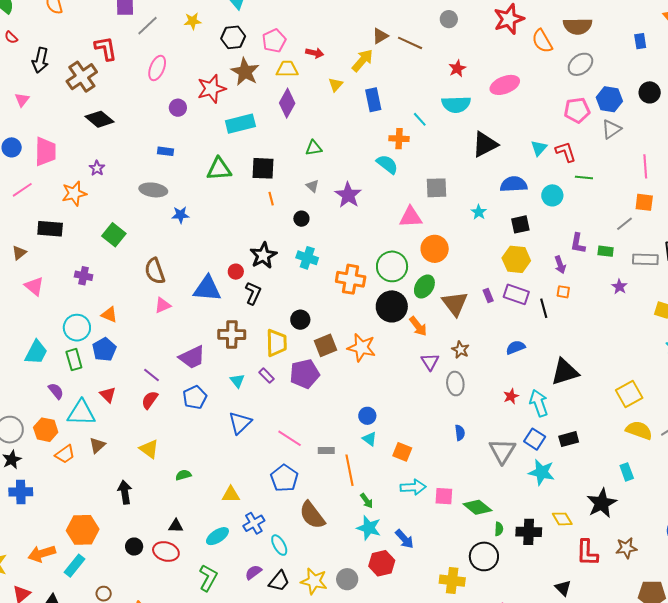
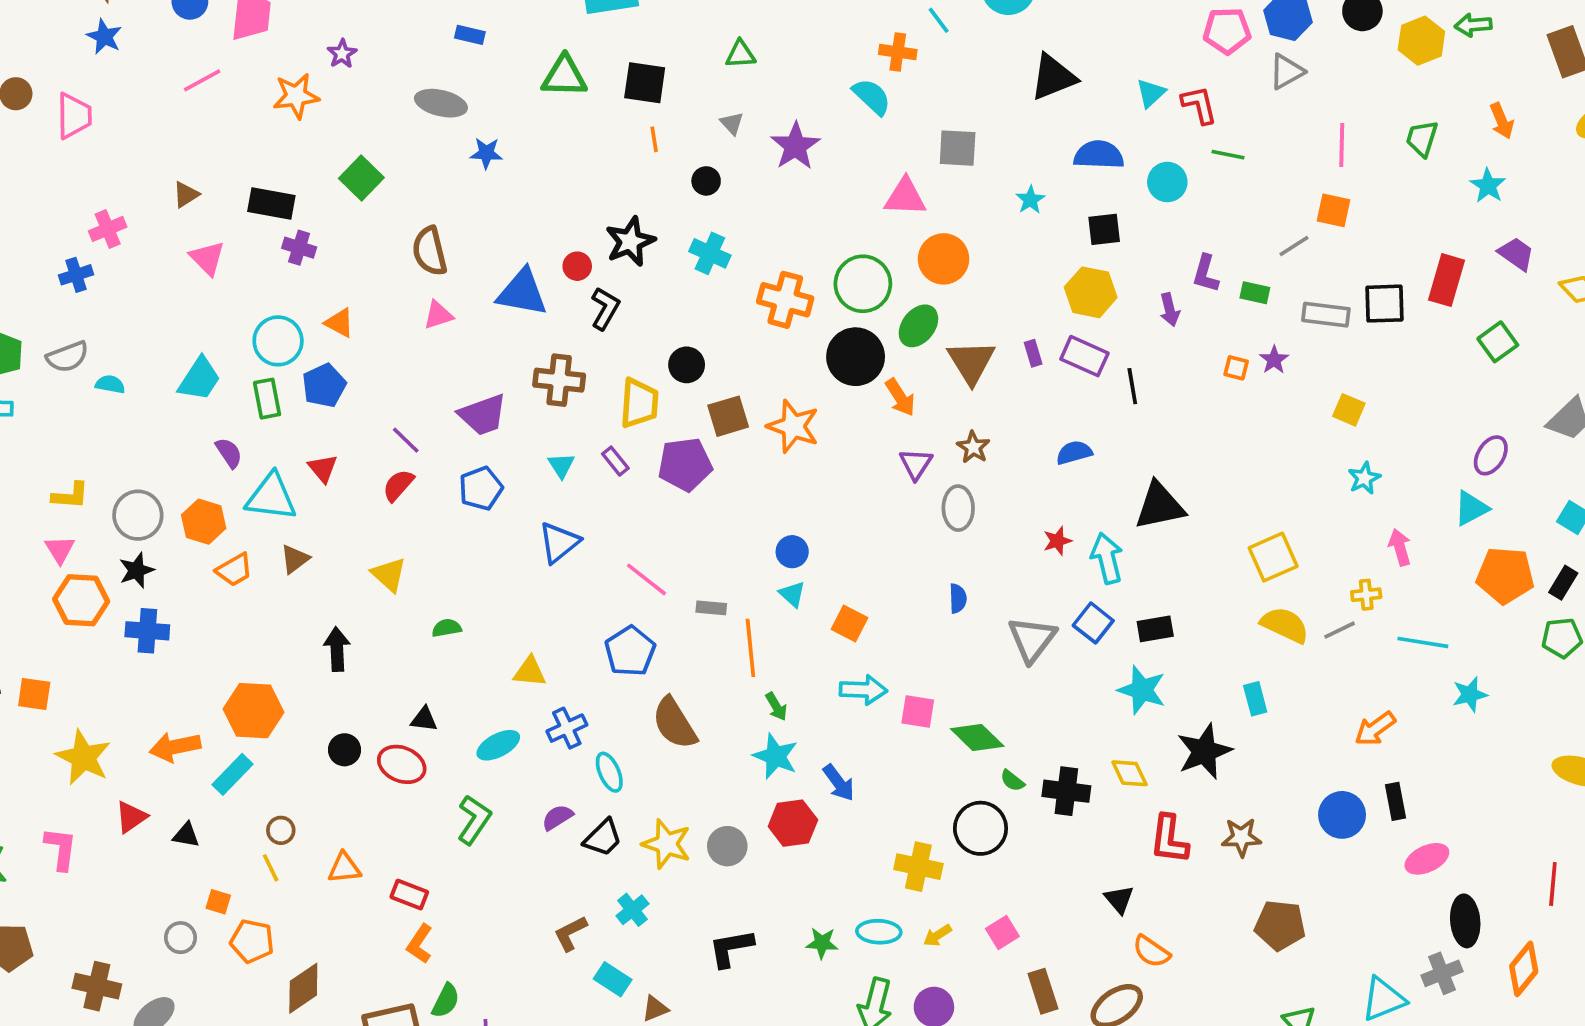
black rectangle: (50, 229) -> (271, 204), moved
orange square: (563, 292) -> (1236, 368), moved
cyan star: (542, 472) -> (1142, 690), moved
green semicircle: (499, 529) -> (1012, 781), turned 120

